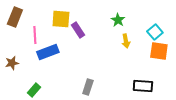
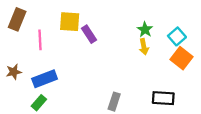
green star: (118, 20) -> (145, 30), moved
orange square: (159, 51) -> (182, 58), turned 30
blue rectangle: (48, 52) -> (45, 79), moved
gray rectangle: (88, 87) -> (114, 102), moved

